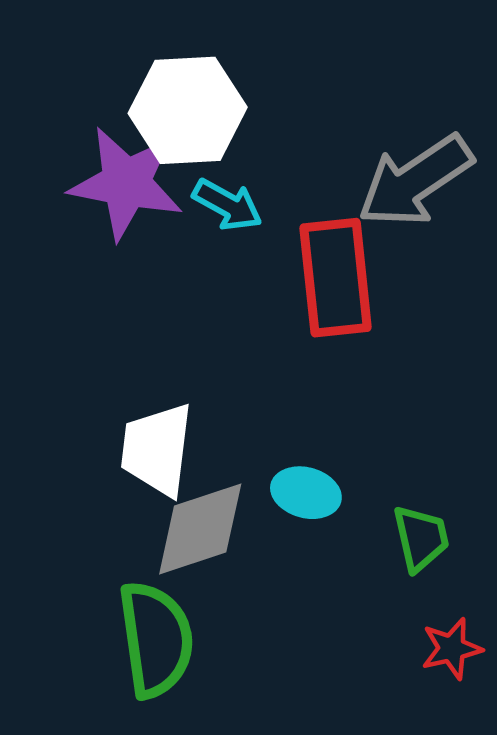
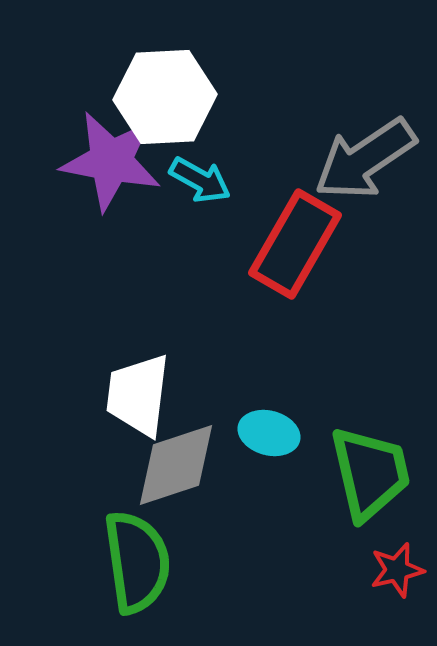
red rectangle: (336, 278) -> (295, 244), turned 36
green trapezoid: (421, 538) -> (370, 473), size x1.6

